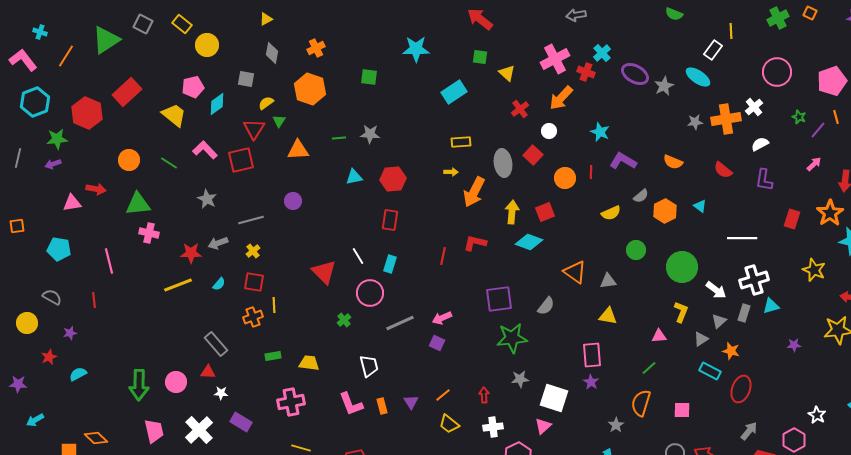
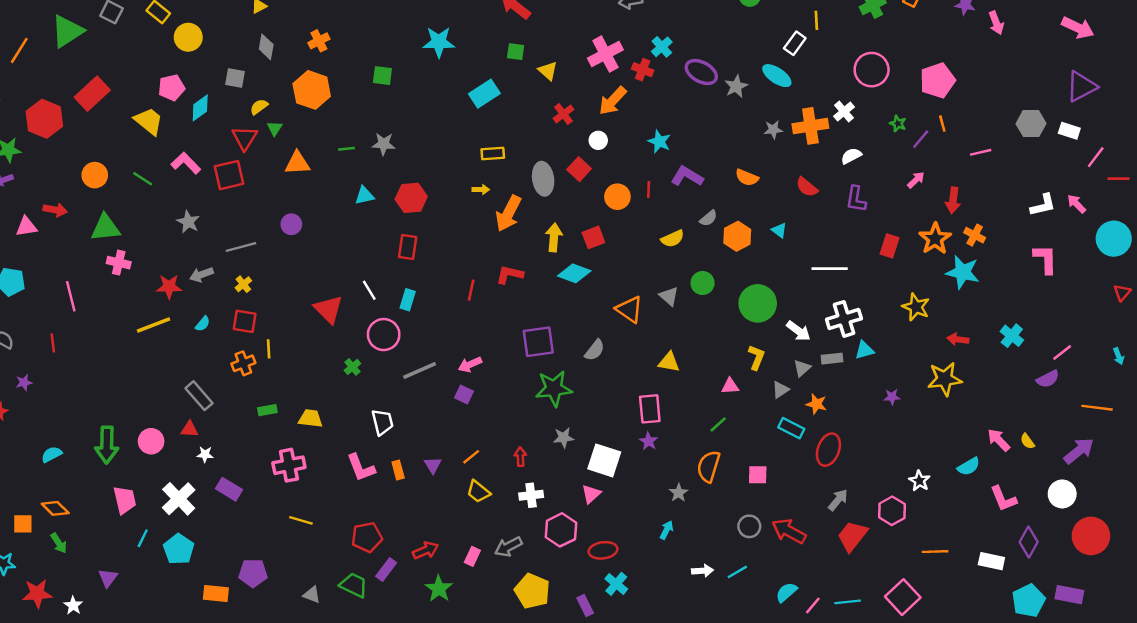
gray triangle: (608, 281) -> (669, 296), moved, turned 48
gray rectangle: (744, 313) -> (832, 359), turned 66
cyan semicircle: (78, 374) -> (52, 454), moved

